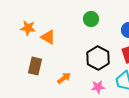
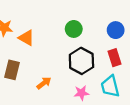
green circle: (91, 19) -> (74, 29), moved

